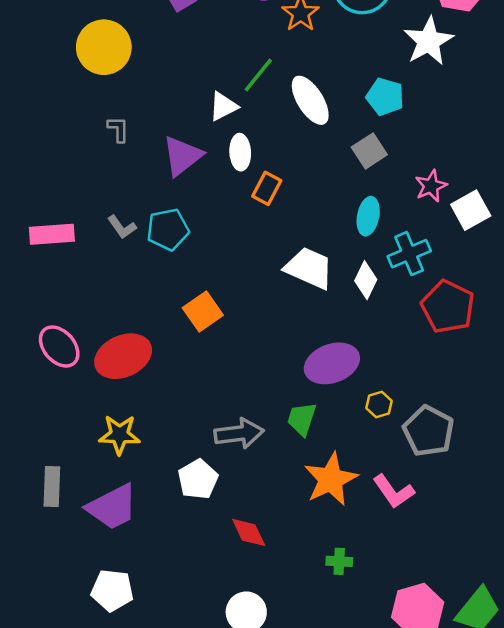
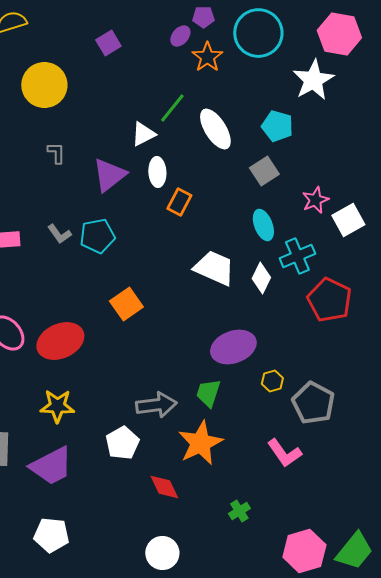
cyan ellipse: (368, 216) -> (263, 225), turned -32
orange star: (331, 479) -> (200, 443), moved
green cross: (339, 561) -> (239, 511), turned -35

